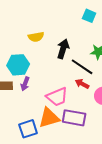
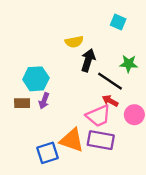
yellow semicircle: (36, 37) -> (74, 42), moved
pink trapezoid: (57, 97) -> (98, 116), moved
orange triangle: (49, 118) -> (72, 140), turned 35

